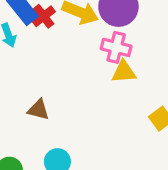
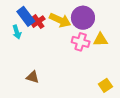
yellow triangle: (124, 72) -> (100, 40), moved

